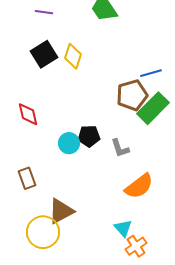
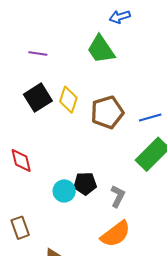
brown pentagon: (132, 95) -> (107, 112), moved
gray L-shape: (120, 148) -> (118, 196), turned -135
orange semicircle: (139, 186) -> (116, 234), moved

